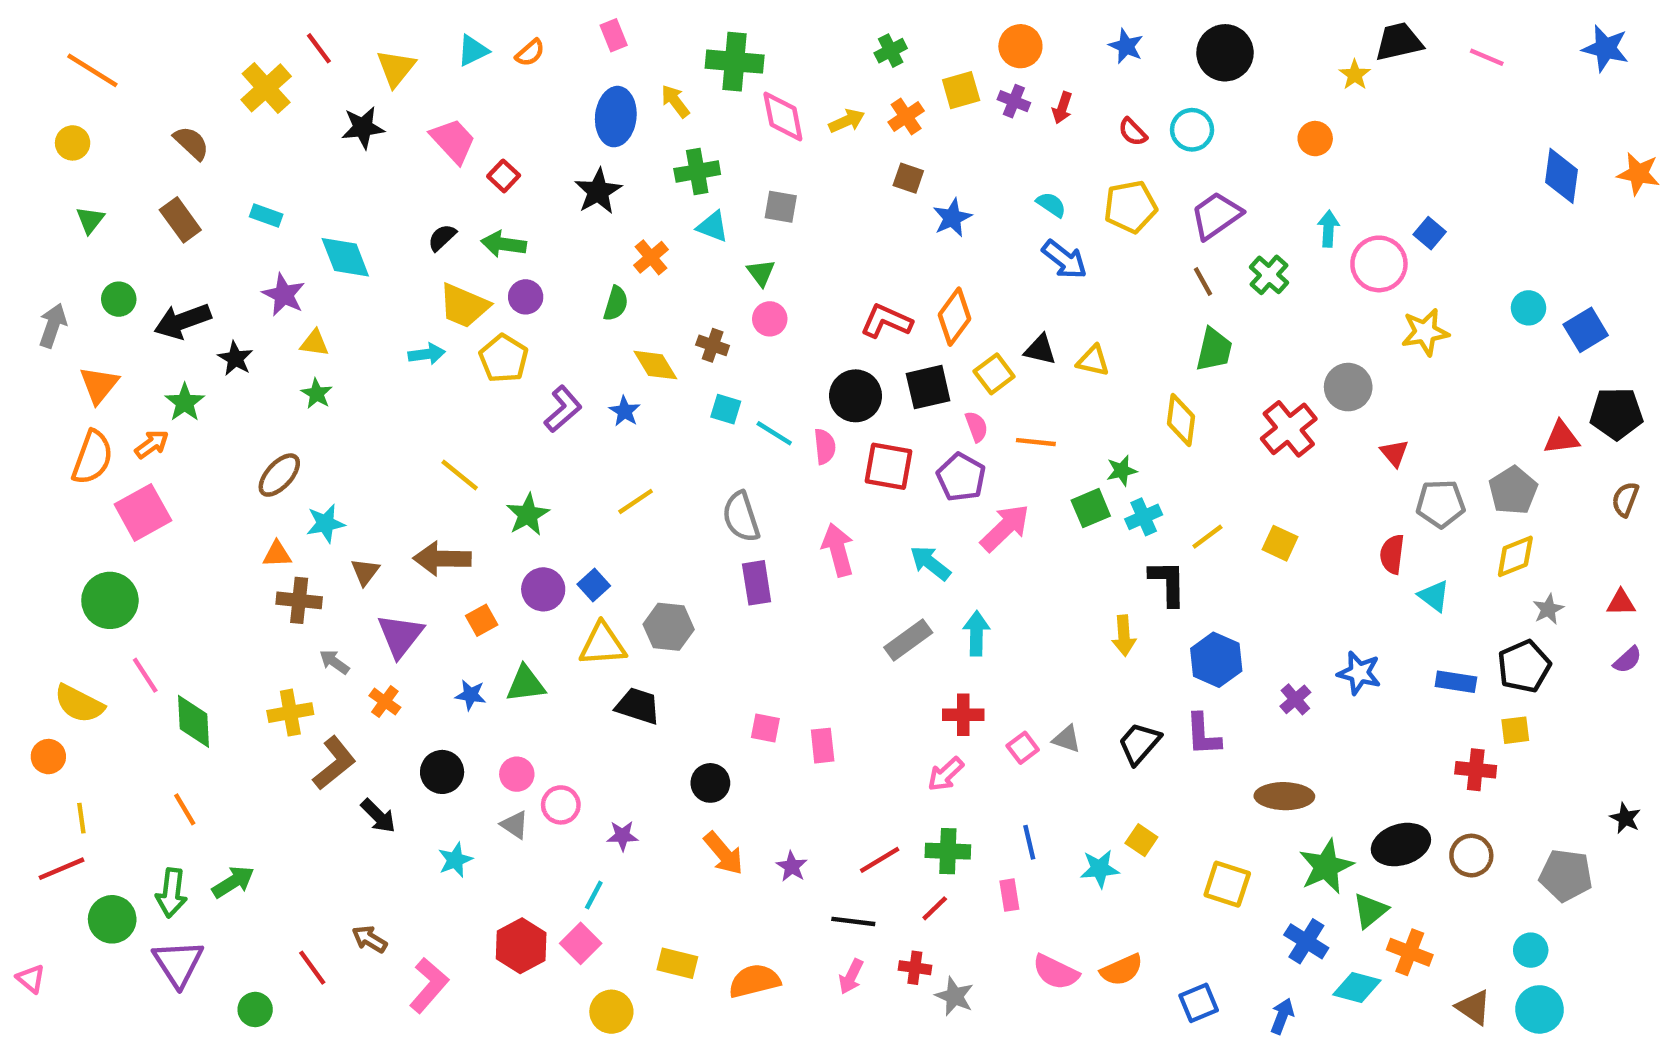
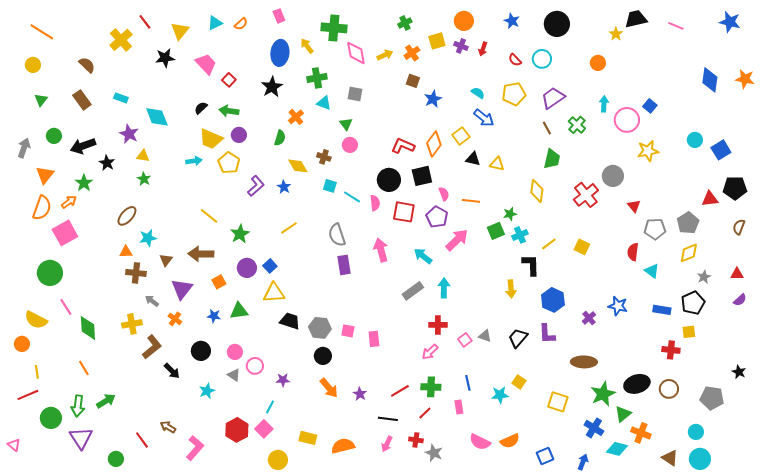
yellow square: (994, 374) -> (461, 136), moved
gray hexagon: (669, 627) -> (320, 328), moved

